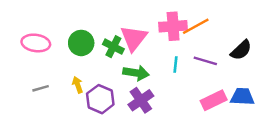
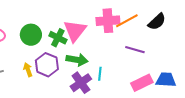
black semicircle: (241, 50) -> (157, 22), moved
cyan line: (175, 64) -> (100, 74), moved
purple hexagon: (100, 99) -> (47, 65), moved

